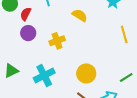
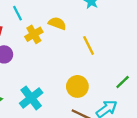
yellow line: (124, 34) -> (89, 45), moved
yellow cross: (57, 41) -> (34, 34), moved

